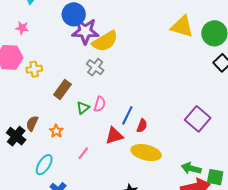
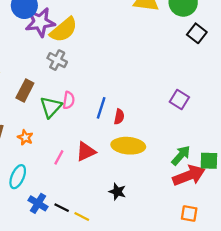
green triangle: (83, 108) -> (51, 107), size x1.5
purple square: (198, 119) -> (179, 99), size x0.7
red triangle: (114, 136) -> (86, 152), moved
green arrow: (191, 168) -> (181, 155), turned 126

